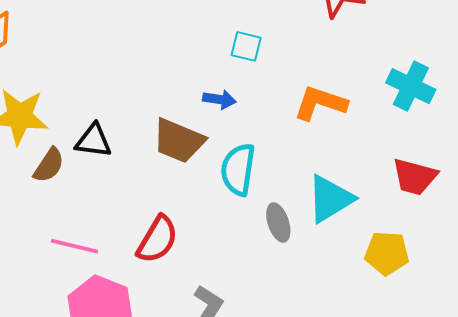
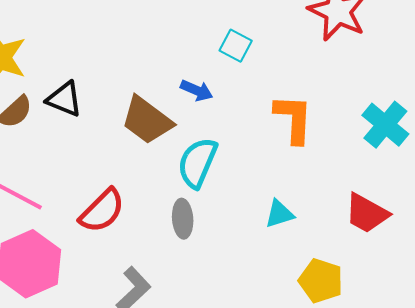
orange L-shape: (320, 103) -> (294, 119), turned 60
cyan triangle: (330, 199) -> (279, 214), size x0.6
gray ellipse: (278, 223) -> (183, 219), moved

